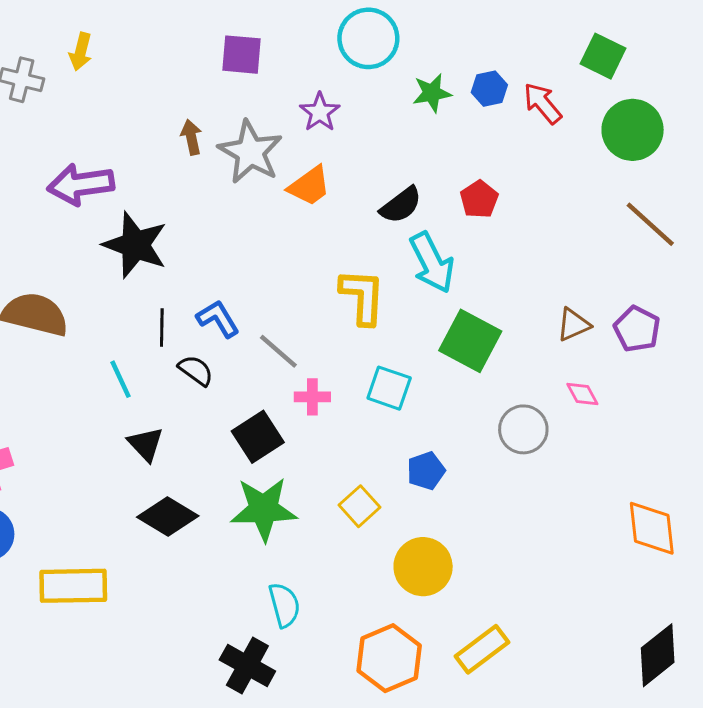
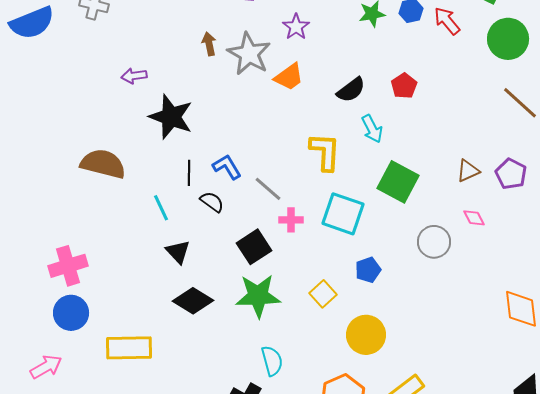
purple arrow: (81, 184) -> (134, 76), size x0.6
cyan arrow: (432, 263) -> (372, 129), size x0.7
cyan square: (389, 388) -> (343, 214), size x1.4

